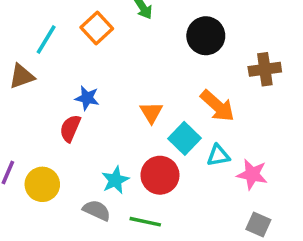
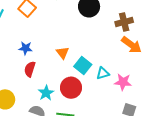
orange arrow: (217, 106) -> (131, 45), moved
red semicircle: (70, 128) -> (30, 69), moved

